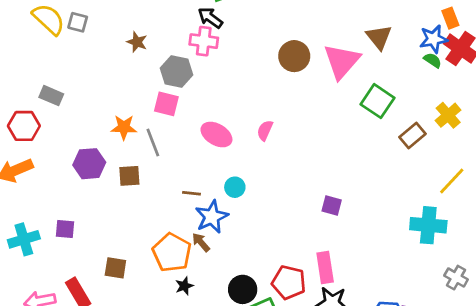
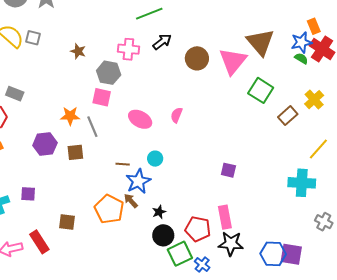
black arrow: (210, 18) -> (162, 42), moved, turned 108
brown triangle: (379, 37) -> (260, 42), size x1.4
black star: (184, 286) -> (159, 212), moved

